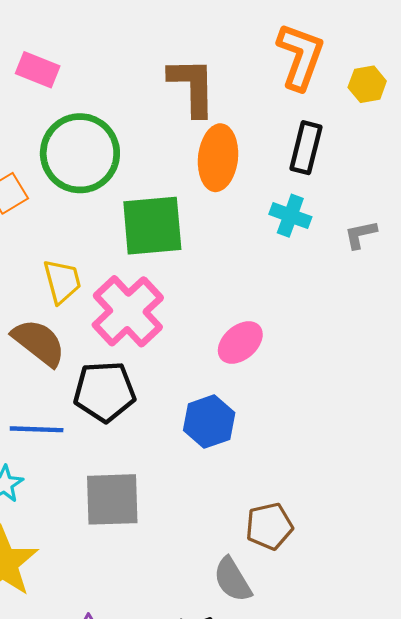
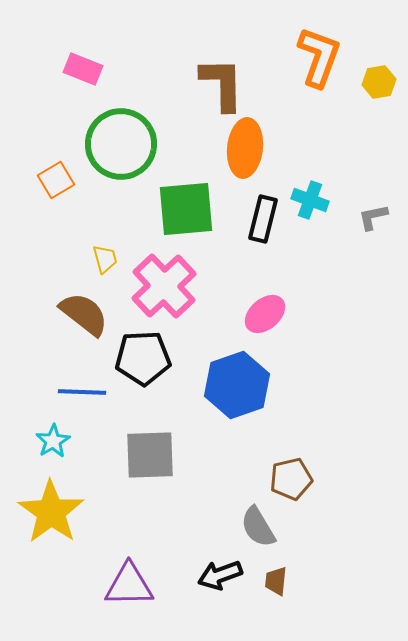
black rectangle: (306, 148) -> (263, 219), moved
yellow trapezoid: (62, 281) -> (105, 259), size x0.7
blue hexagon: (209, 422) -> (237, 385), size x1.4

